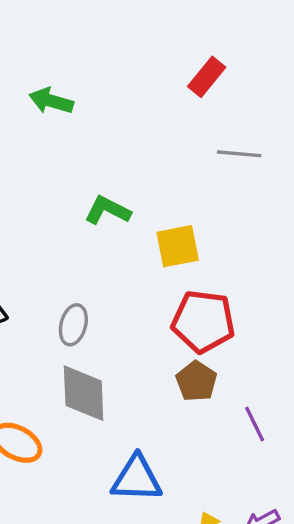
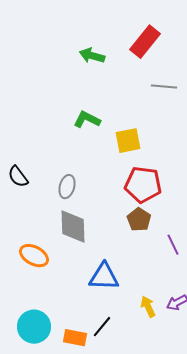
red rectangle: (207, 77) -> (145, 42), size x1.4
green arrow: (51, 101) -> (92, 56), moved

